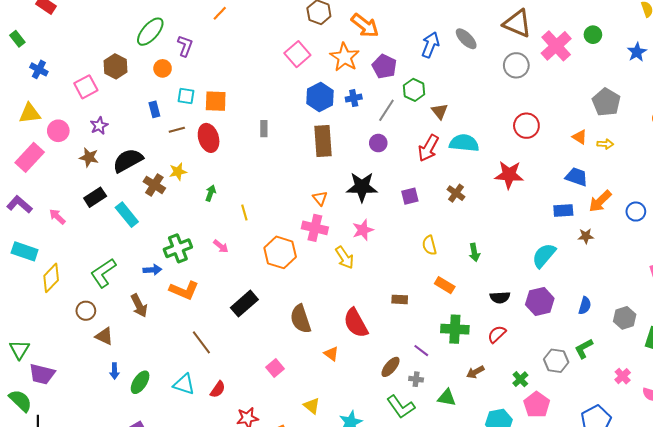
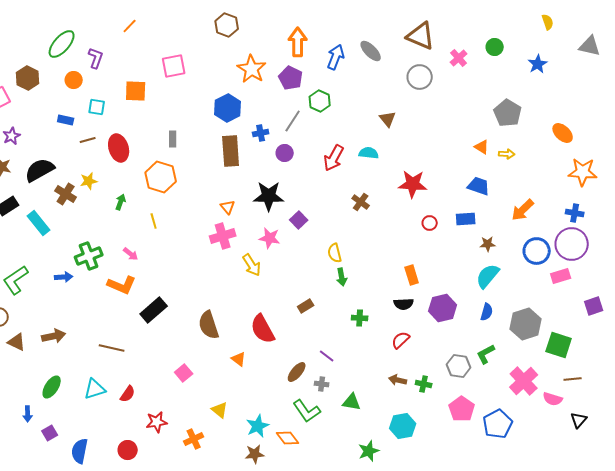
orange arrow: (365, 25) -> (298, 42), moved, turned -128
pink cross: (556, 46) -> (459, 58), size x0.6
pink square: (297, 54) -> (174, 66), moved, turned 30
blue cross: (354, 98) -> (261, 133), moved
orange square: (216, 101) -> (136, 91), moved
blue rectangle: (154, 109) -> (66, 120), turned -63
brown triangle: (440, 111) -> (388, 119), moved
red circle: (526, 126) -> (430, 223), moved, size x0.6
cyan semicircle: (464, 143) -> (369, 153), size x0.7
purple square: (410, 196) -> (299, 220), moved, turned -30
orange arrow: (600, 201) -> (523, 210), moved
blue circle: (636, 212) -> (537, 251), moved, size x1.4
pink cross: (315, 228) -> (223, 236), turned -30
pink star: (363, 230) -> (270, 238), turned 30
orange hexagon: (280, 252) -> (161, 177), moved
green arrow: (474, 252) -> (342, 277), moved
cyan semicircle: (544, 255) -> (488, 276), moved
orange rectangle: (445, 285) -> (412, 275), moved, turned 42
orange L-shape: (184, 290) -> (122, 285), moved
brown rectangle: (400, 299) -> (306, 306), turned -35
brown arrow: (139, 306) -> (54, 336), moved, turned -75
gray hexagon: (625, 318) -> (526, 324), size x1.4
green cross: (455, 329) -> (360, 318), moved, size x0.6
brown line: (201, 342) -> (112, 348), turned -40
blue arrow: (114, 371) -> (28, 414), moved
brown arrow: (475, 372) -> (398, 380), moved, turned 42
pink cross: (623, 376) -> (524, 381), size x1.8
green cross: (520, 379) -> (424, 384), turned -35
cyan triangle: (184, 384) -> (95, 389), turned -35
pink pentagon: (537, 405) -> (462, 409), moved

